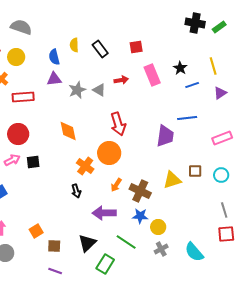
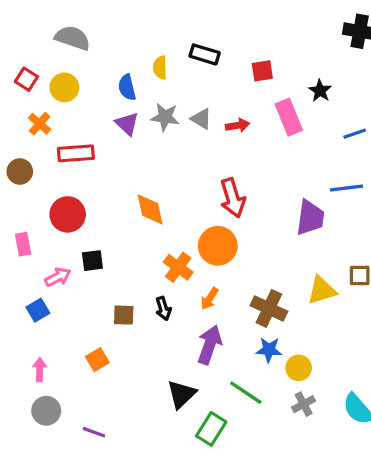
black rectangle: (100, 49) -> (205, 54), moved, turned -36
black star: (180, 68) -> (320, 91), moved
purple triangle: (54, 79) -> (127, 124), turned 49
gray star: (77, 90) -> (165, 117), moved, turned 30
gray triangle: (99, 90) -> (201, 119), moved
pink arrow: (12, 160) -> (58, 277), moved
orange arrow: (116, 185) -> (210, 299), moved
purple arrow: (104, 213) -> (210, 345), turned 110
orange square: (36, 231) -> (97, 360), moved
brown square: (54, 246) -> (124, 315), moved
purple line: (55, 271) -> (94, 432), moved

